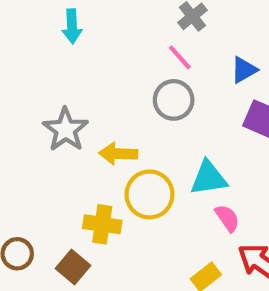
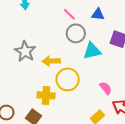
pink line: (180, 57) -> (69, 14), moved
blue triangle: (244, 70) -> (98, 14), moved, turned 40
cyan triangle: (209, 178) -> (92, 51), moved

